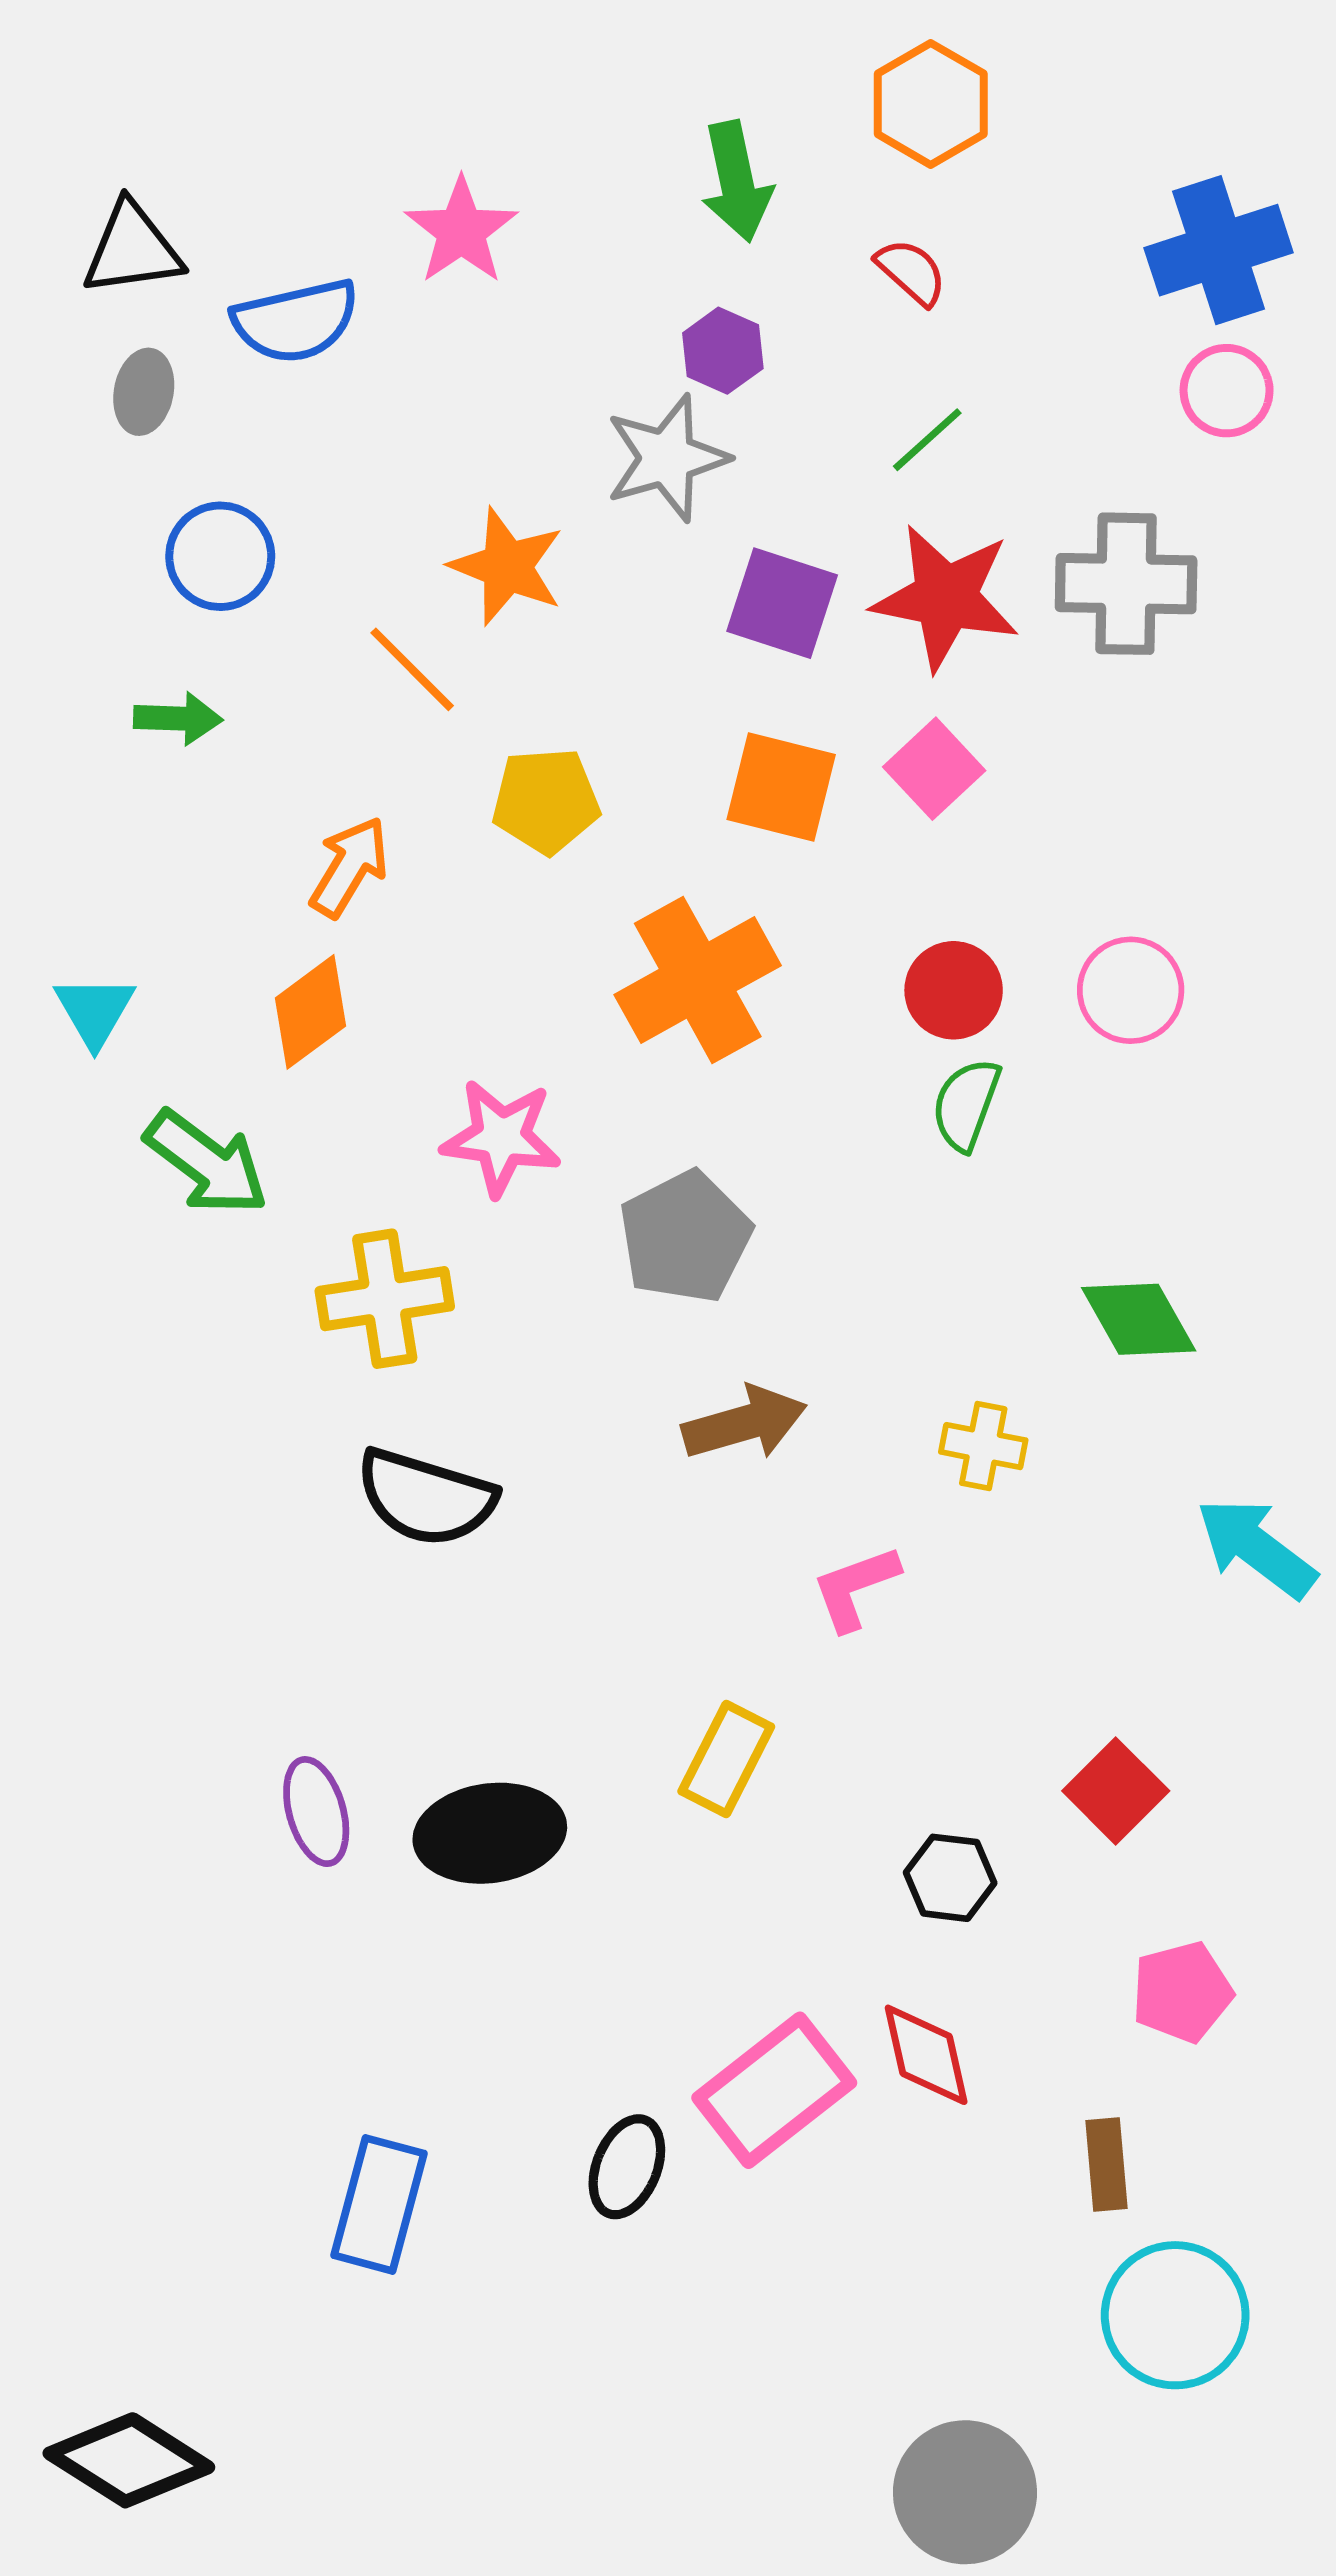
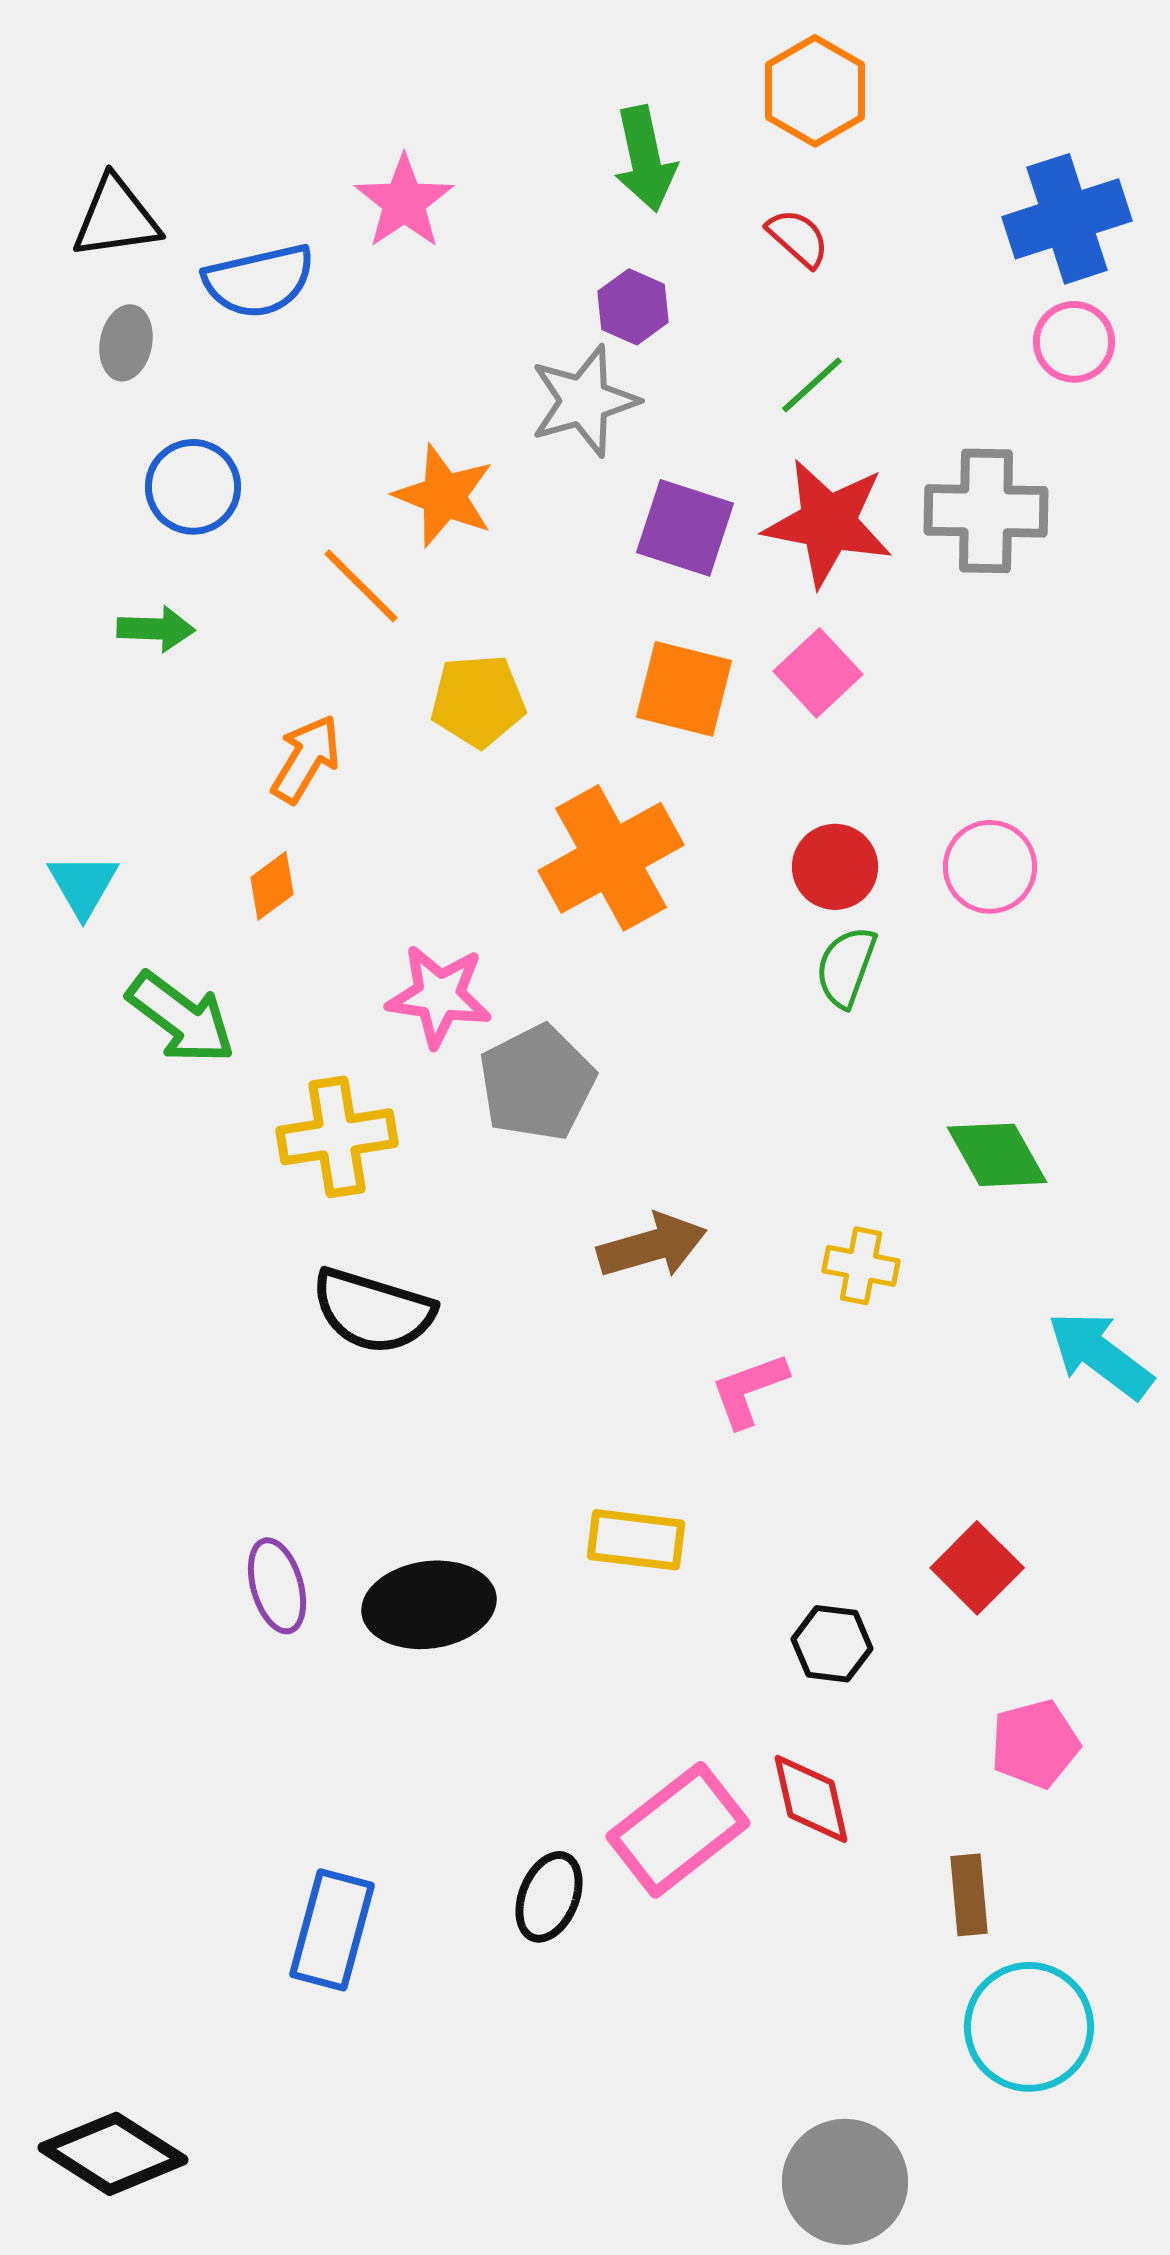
orange diamond: (310, 1012) -> (272, 886), size x0.7
gray pentagon: (685, 1237) -> (537, 1083), moved
yellow rectangle: (726, 1759) -> (636, 1540), turned 70

